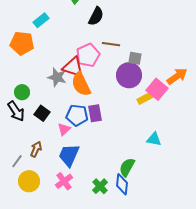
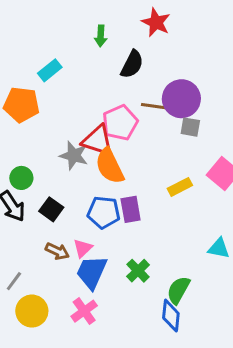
purple circle: (129, 75) -> (181, 99), moved
yellow rectangle: (145, 98) -> (180, 187), moved
pink triangle: (64, 129) -> (83, 248), moved
brown arrow: (36, 149) -> (57, 251), moved, turned 91
green cross: (100, 186) -> (138, 271), moved

